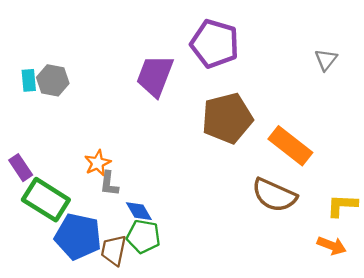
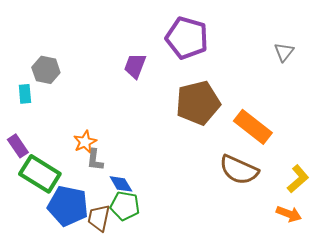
purple trapezoid: (155, 76) -> (135, 66), size x0.7
cyan rectangle: (29, 80) -> (25, 94), moved
yellow L-shape: (342, 205) -> (298, 179), turned 136

